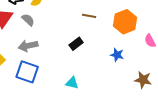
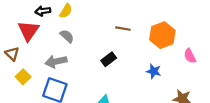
gray semicircle: (28, 20) -> (67, 36), moved

